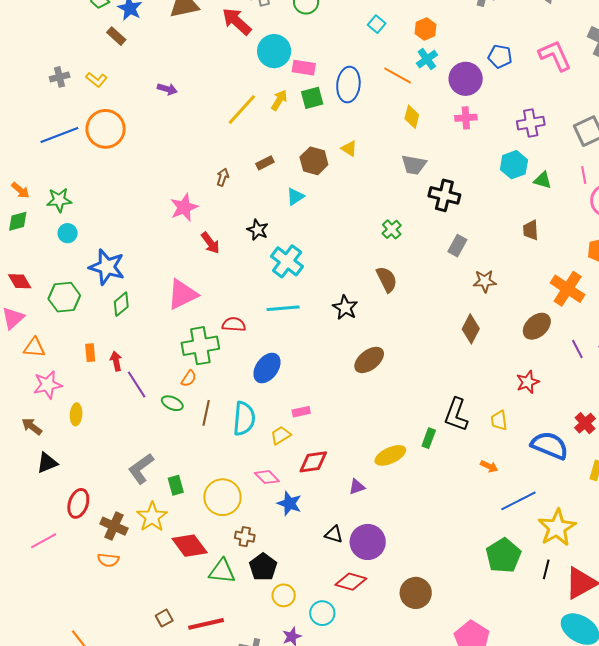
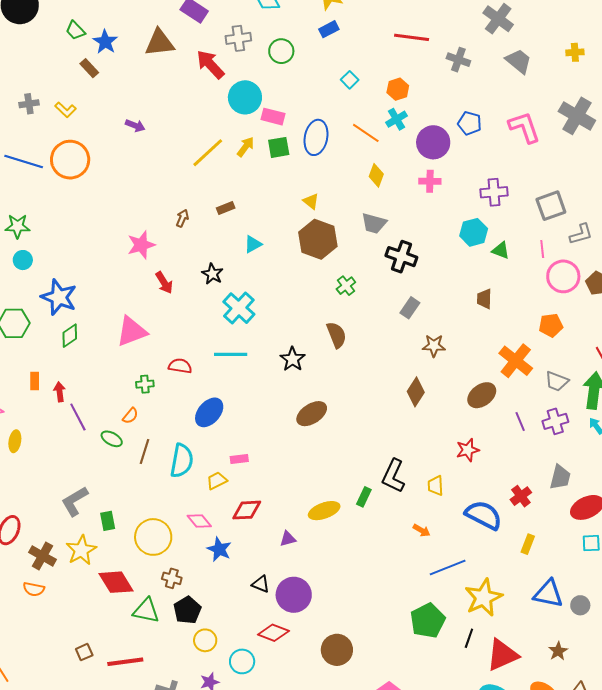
blue line: (59, 135) -> (24, 162), turned 33
brown hexagon: (314, 161) -> (318, 239), moved, size x1.4
green cross: (200, 346) -> (145, 384), size x0.5

